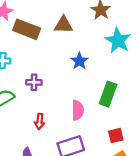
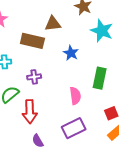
brown rectangle: (27, 29) -> (32, 41), moved
red arrow: (39, 121) -> (30, 112), moved, size x1.6

